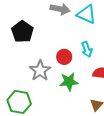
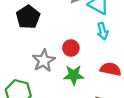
cyan arrow: (87, 49) -> (103, 31), moved

